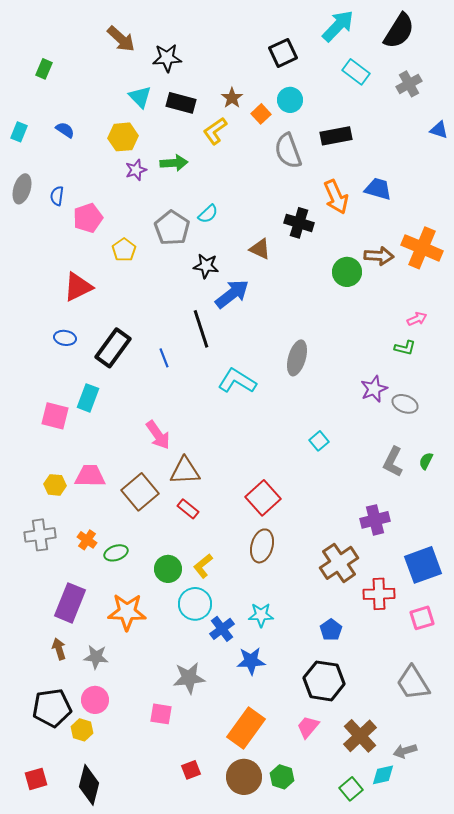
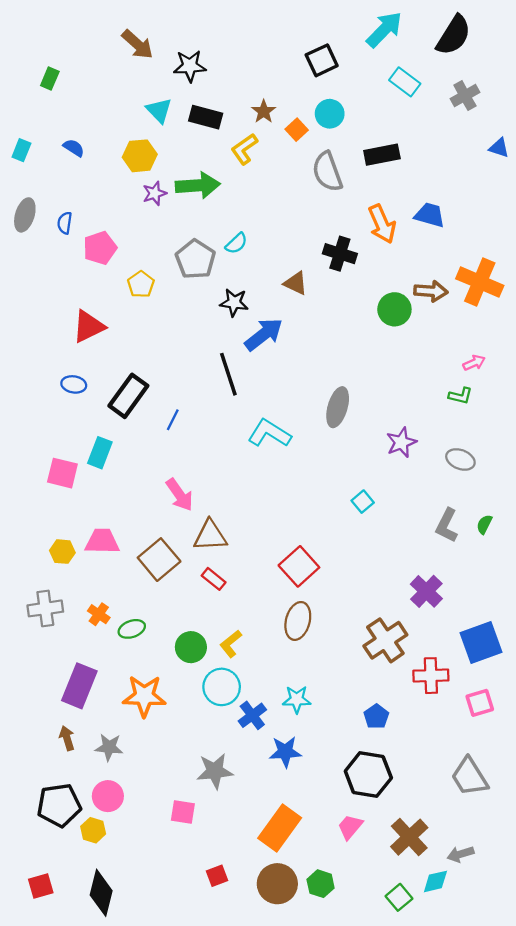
green arrow: (174, 163) -> (198, 185), size x1.4
blue line: (164, 358) -> (173, 420), moved, turned 48
purple star: (374, 389) -> (401, 442), moved
purple cross: (375, 520) -> (426, 591), turned -32

